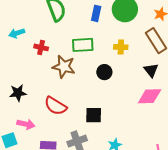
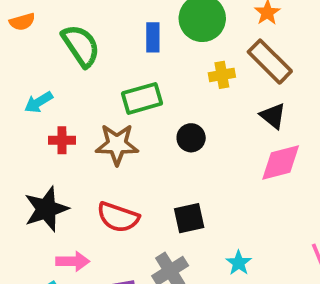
cyan arrow: (17, 33) -> (39, 102), moved
red cross: (41, 47) -> (62, 140), moved
yellow cross: (121, 47) -> (222, 75), moved
black star: (18, 93) -> (46, 209), size x1.4

